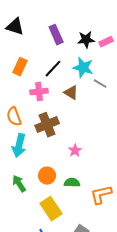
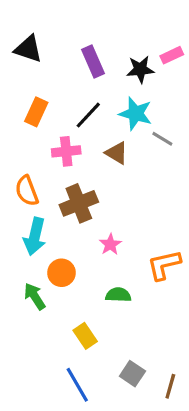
pink rectangle: (106, 42) -> (172, 55), moved
pink star: (75, 151) -> (110, 244), moved
orange circle: (47, 176) -> (61, 273), moved
orange L-shape: (101, 195) -> (164, 265), moved
yellow rectangle: (51, 209) -> (85, 336), size x0.7

